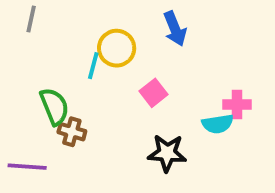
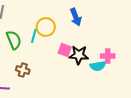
pink square: (153, 93) -> (65, 50), turned -32
green semicircle: (54, 106) -> (14, 40), moved
black star: (167, 153) -> (79, 55), moved

